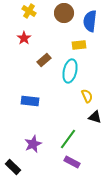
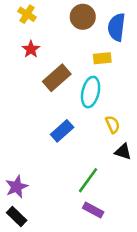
yellow cross: (29, 11) -> (27, 14), moved
brown rectangle: (44, 60) -> (57, 78), size x1.5
blue rectangle: (30, 101) -> (62, 131), moved, turned -48
purple star: (33, 144) -> (17, 187), moved

